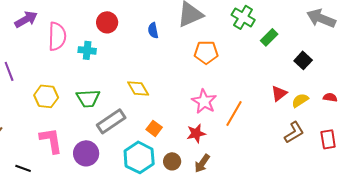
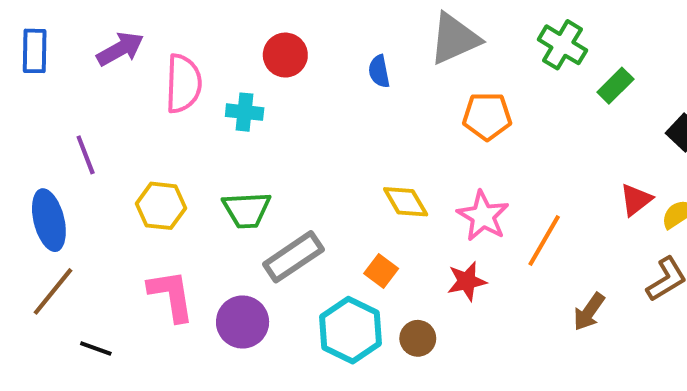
yellow diamond: (138, 88) -> (406, 202), moved
brown arrow: (202, 163) -> (589, 312), moved
black line: (23, 168) -> (96, 348), moved

